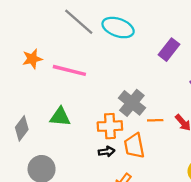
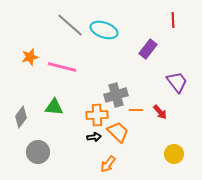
gray cross: (132, 103) -> (116, 95), turned 35
orange trapezoid: (134, 146) -> (118, 132), turned 145

